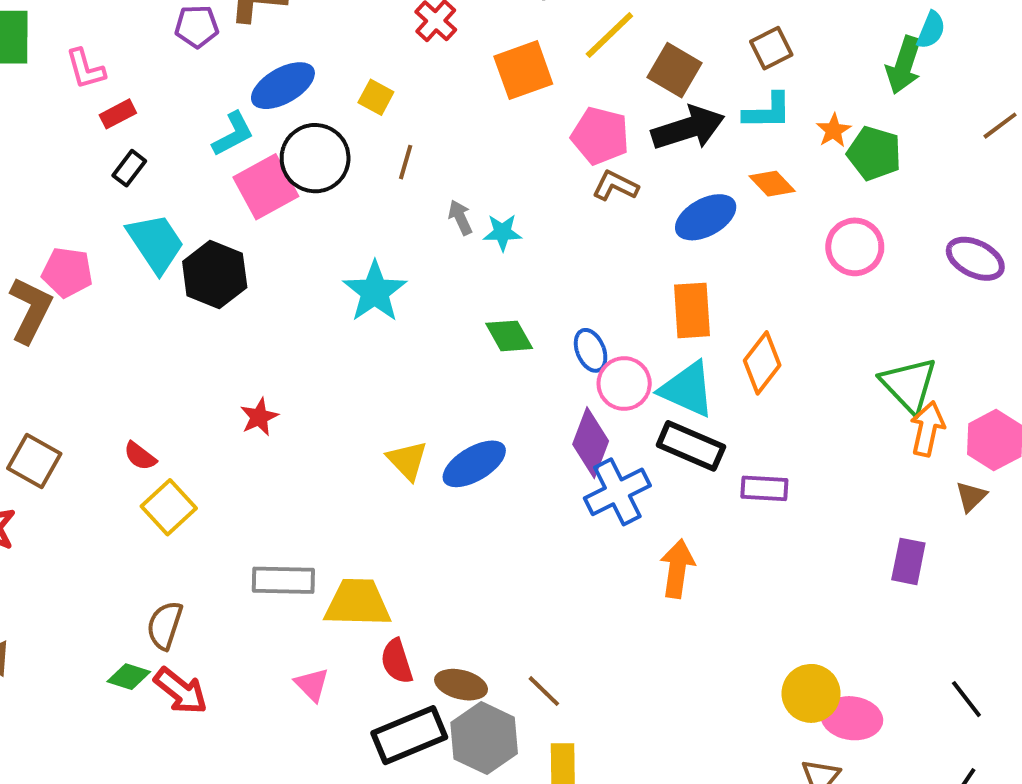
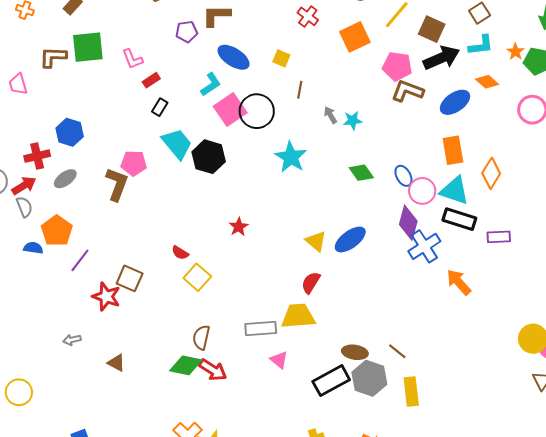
blue ellipse: (283, 86) -> (234, 57), turned 68
black circle: (315, 158) -> (257, 111), moved
brown L-shape: (615, 186) -> (407, 91), size x1.4
brown square: (34, 461) -> (130, 278), moved
orange arrow: (677, 569) -> (459, 282), turned -44
gray rectangle: (283, 580) -> (261, 328), moved
red semicircle: (397, 661) -> (311, 283), moved, turned 55
green diamond: (129, 677) -> (186, 365), size x1.5

